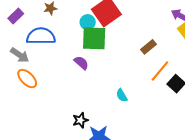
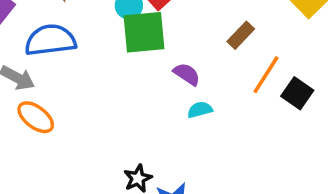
purple semicircle: (81, 63) -> (187, 74), moved
cyan semicircle: (122, 95) -> (200, 110), moved, turned 112

